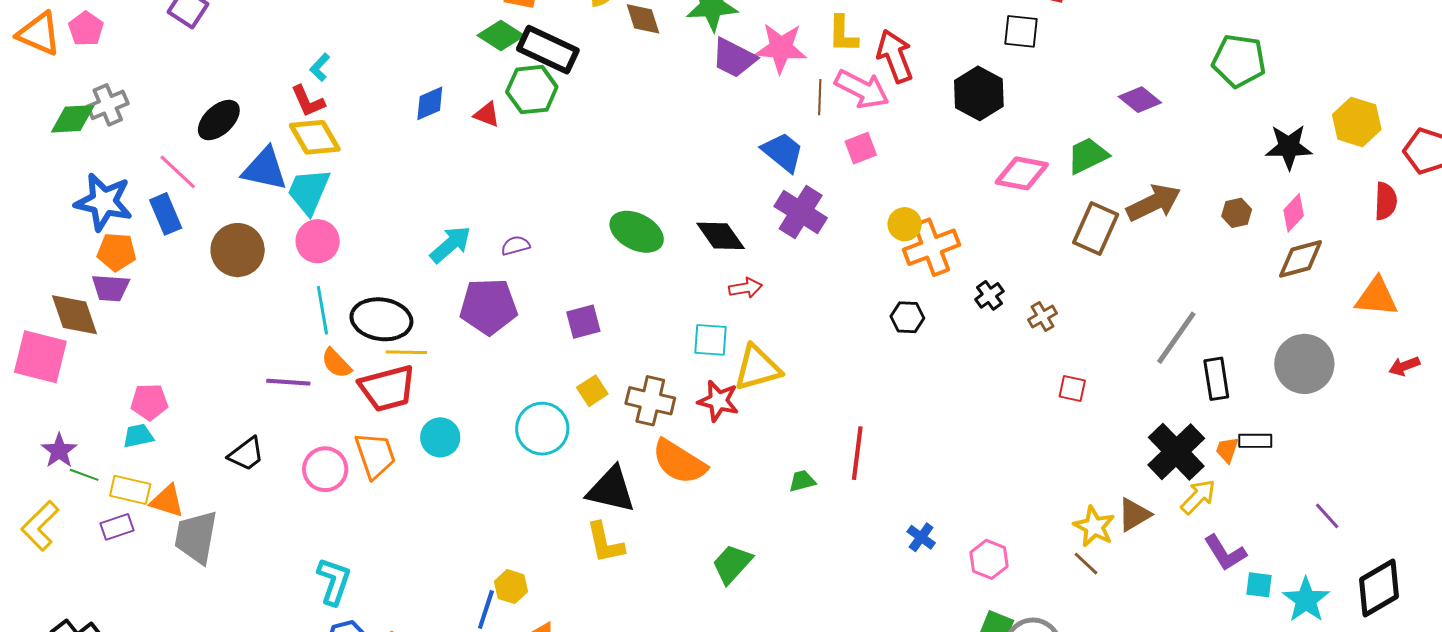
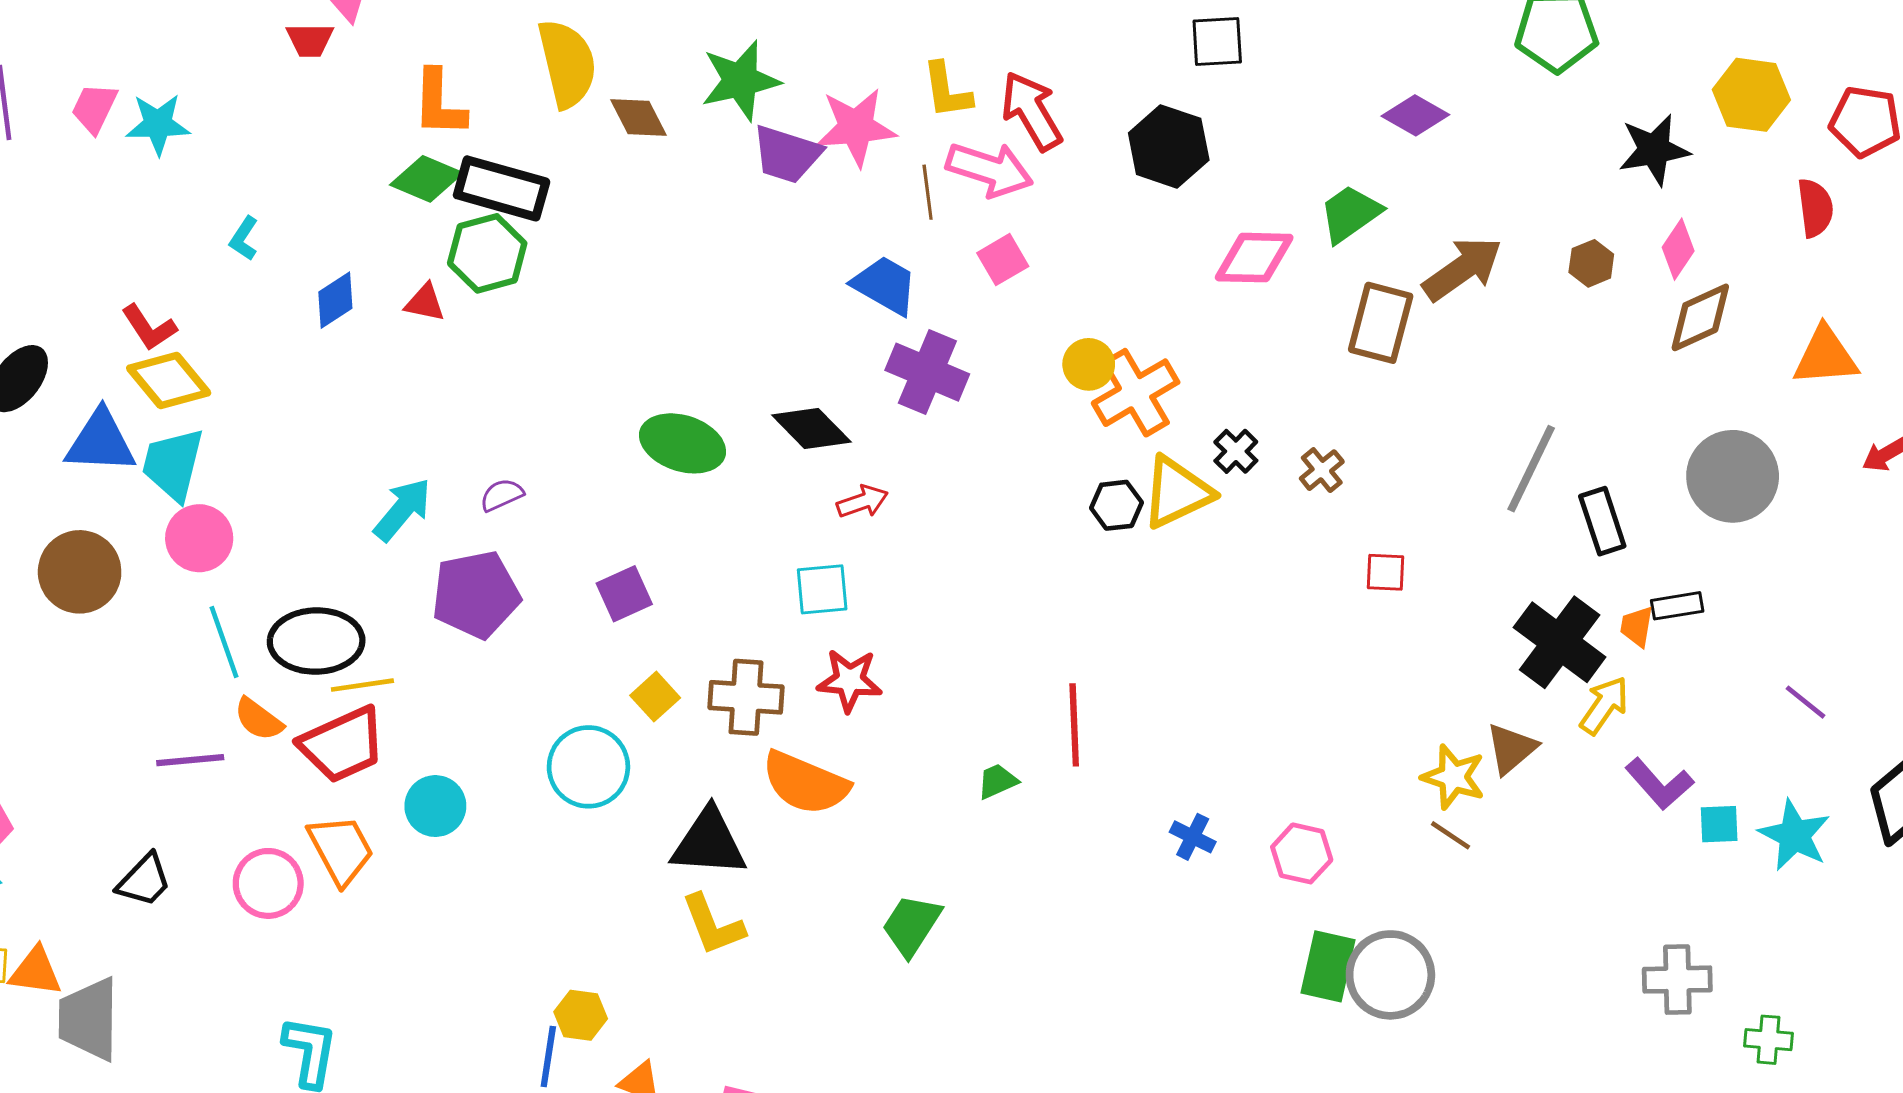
cyan L-shape: (320, 67) -> (244, 238), moved
yellow triangle: (757, 368) -> (1177, 492), moved

